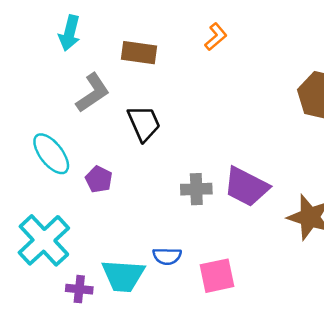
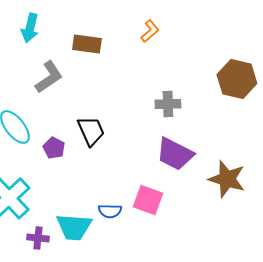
black trapezoid: (144, 123) -> (91, 131), moved
gray cross: (196, 189) -> (168, 104), moved
pink square: (217, 276) -> (148, 200), moved, turned 32

